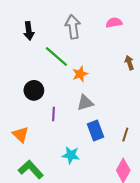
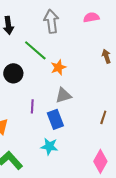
black circle: (34, 90) -> (13, 73), moved
blue rectangle: (96, 130) -> (55, 119), moved
brown line: (125, 135) -> (103, 117), moved

